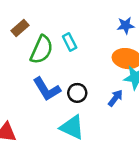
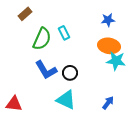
brown rectangle: (20, 28) -> (25, 14), moved
blue arrow: (115, 98) -> (108, 103), moved

